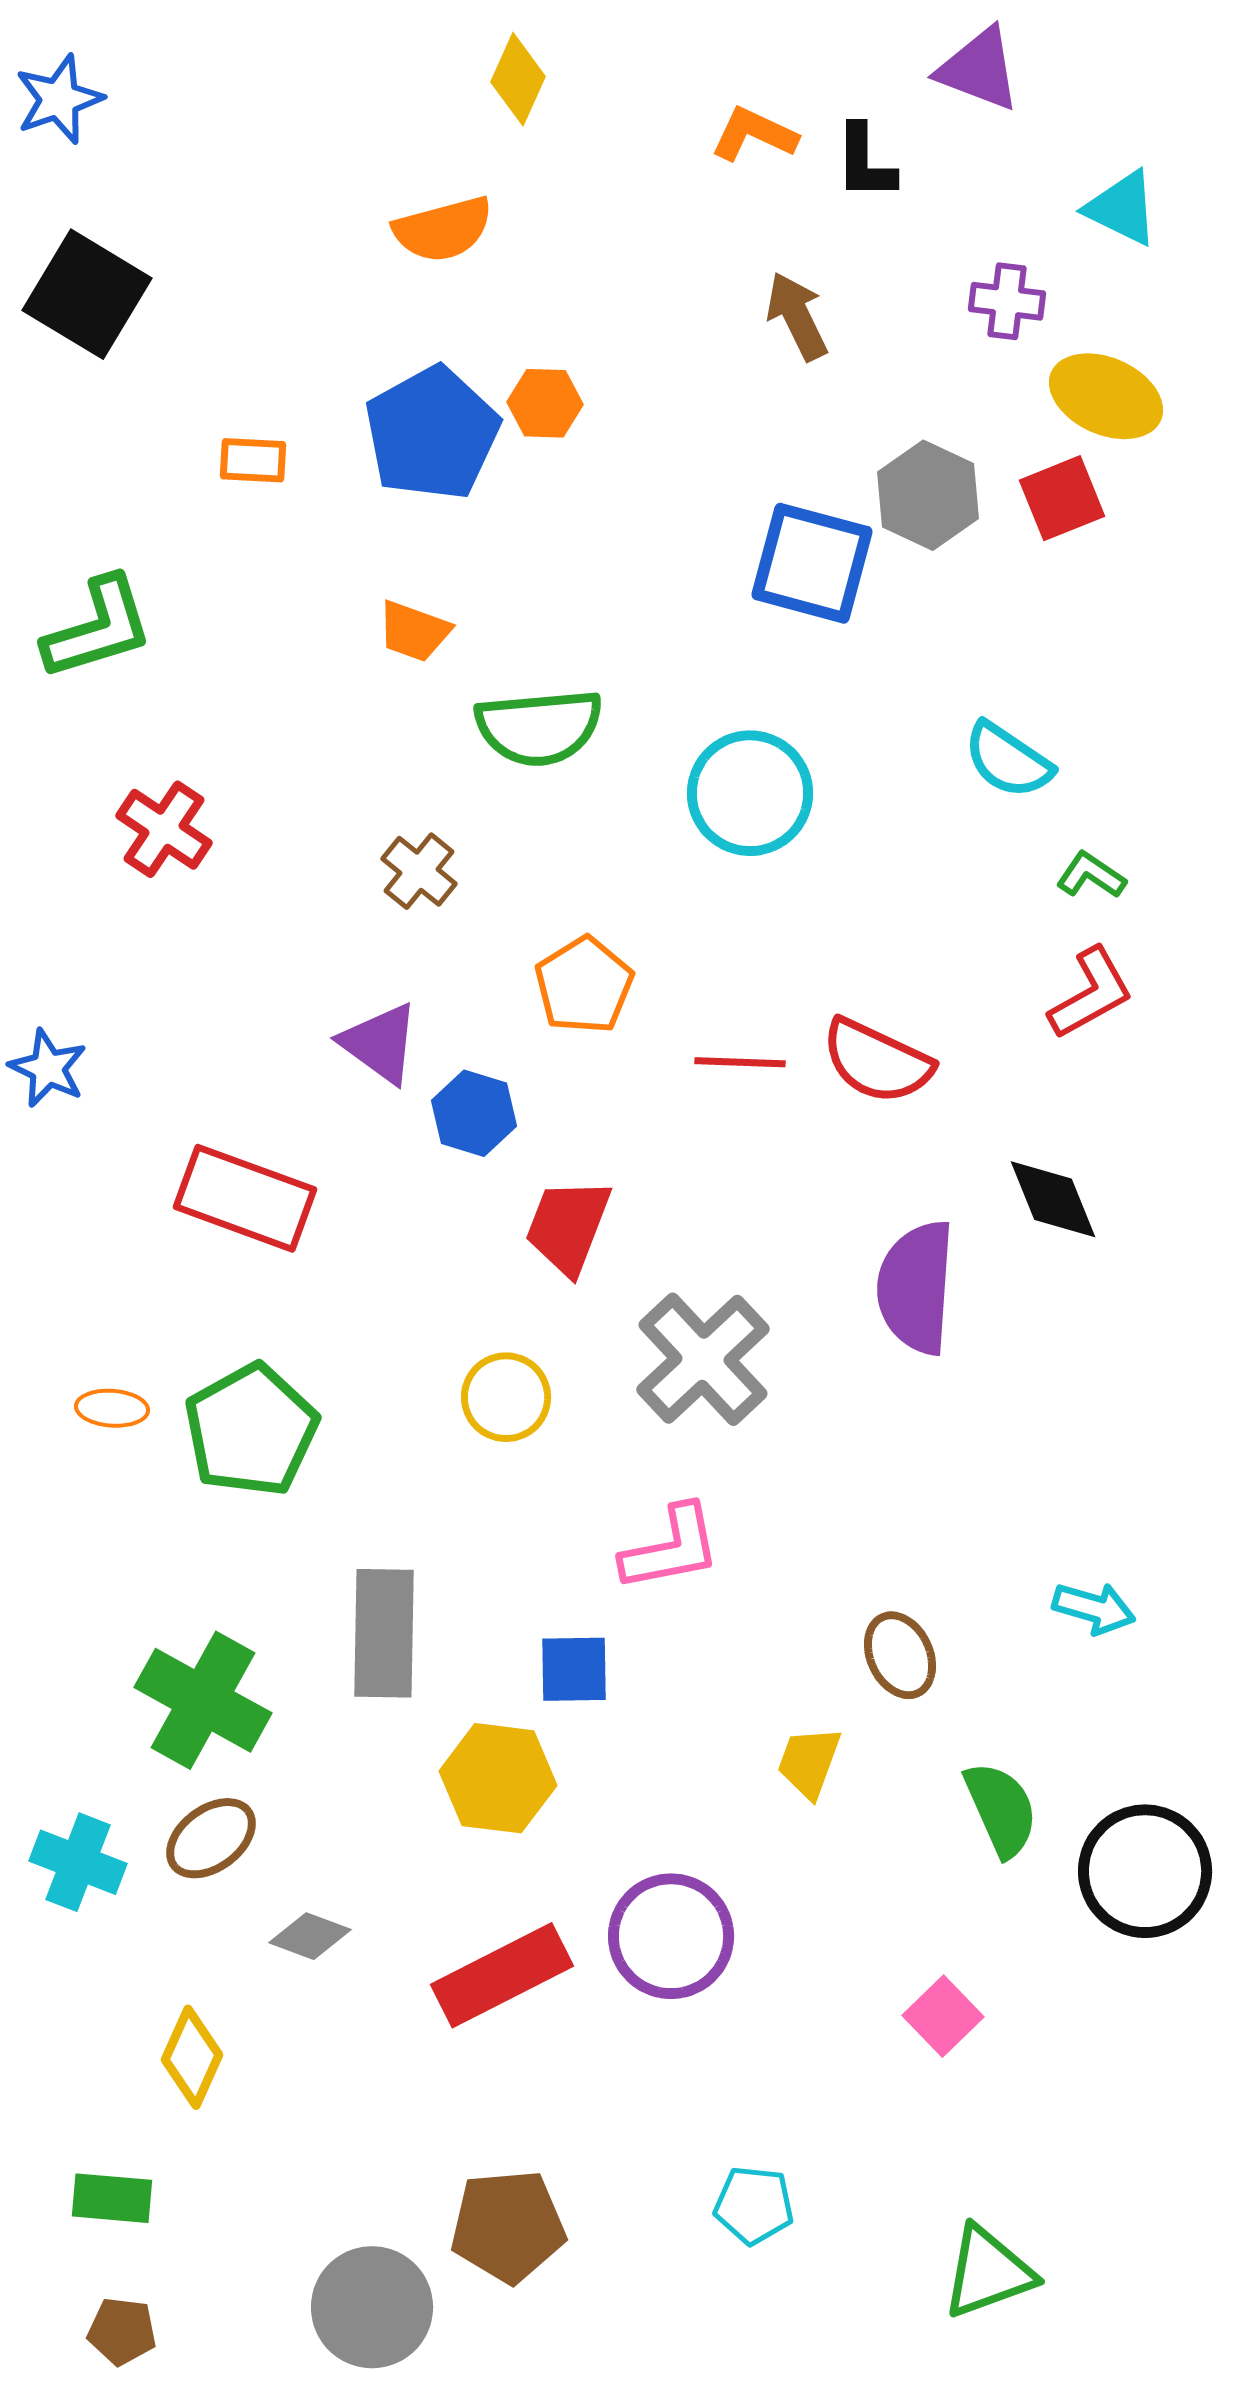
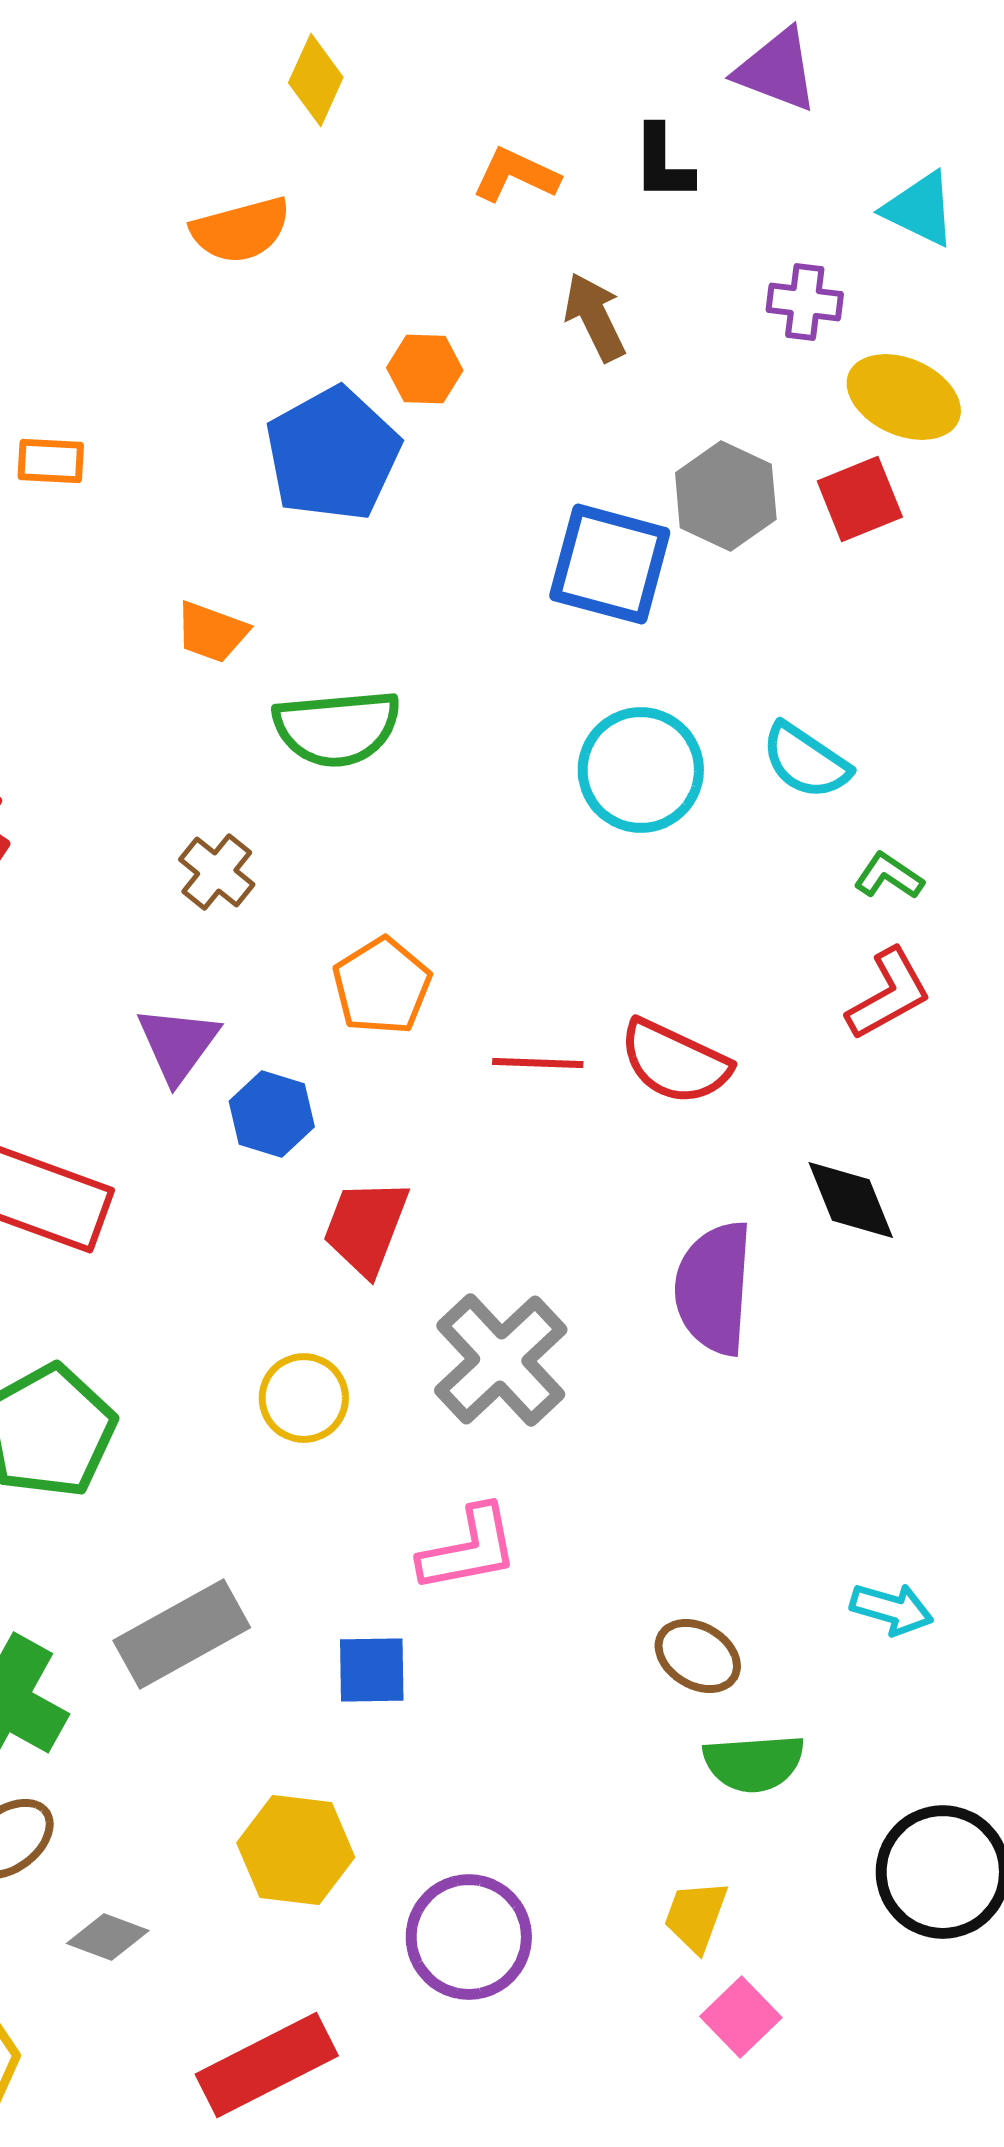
orange L-shape: (754, 134) -> (516, 175), moved
orange hexagon: (545, 403) -> (425, 369), moved
blue pentagon: (432, 433) -> (333, 454), moved
cyan circle: (750, 793) -> (641, 770), moved
purple triangle: (380, 1043) -> (178, 1044), turned 30
gray rectangle: (384, 1633) -> (182, 1634), turned 60
brown ellipse: (900, 1655) -> (698, 1656), turned -34
yellow trapezoid: (809, 1762) -> (696, 1916), moved
yellow hexagon: (498, 1778) -> (296, 1850), moved
green semicircle: (1001, 1809) -> (754, 1763), moved, turned 110
red rectangle: (502, 1975) -> (267, 2065), moved

